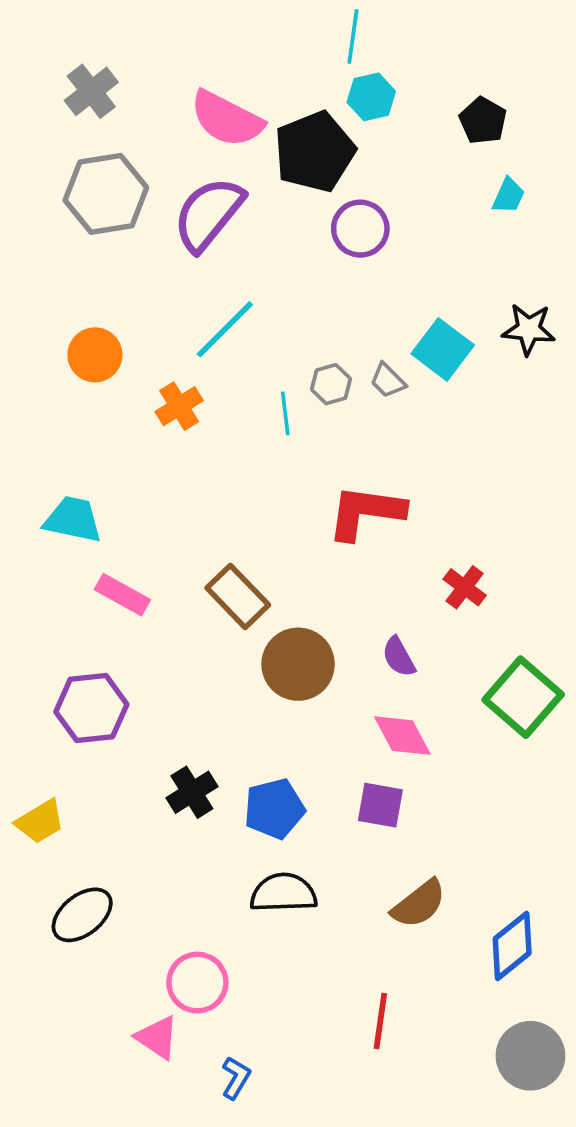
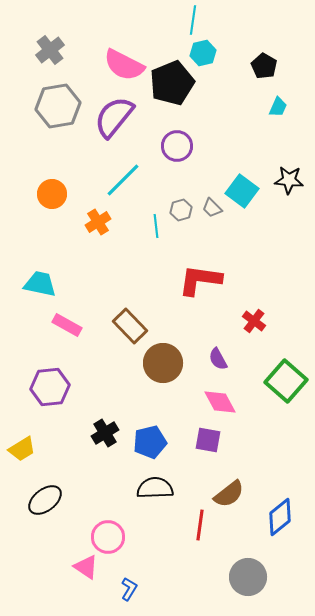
purple circle: (360, 229) -> (177, 146), moved
red line: (380, 1021) -> (200, 525), moved
gray circle: (530, 1056) -> (248, 577), moved

